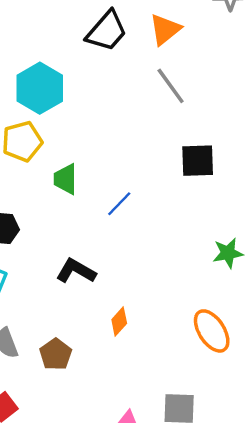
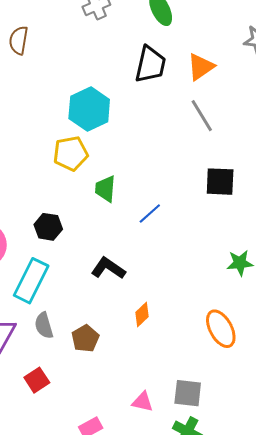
black trapezoid: (107, 31) -> (150, 64), turned -33

